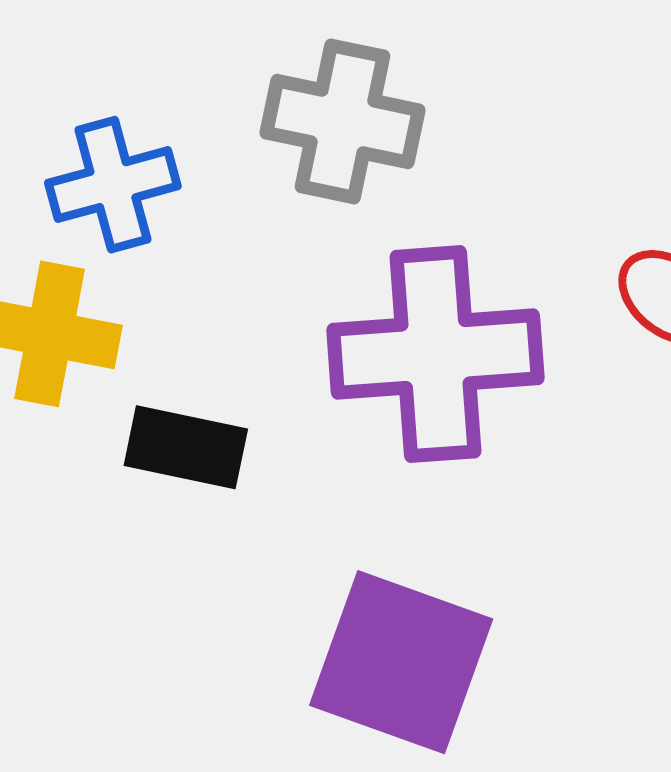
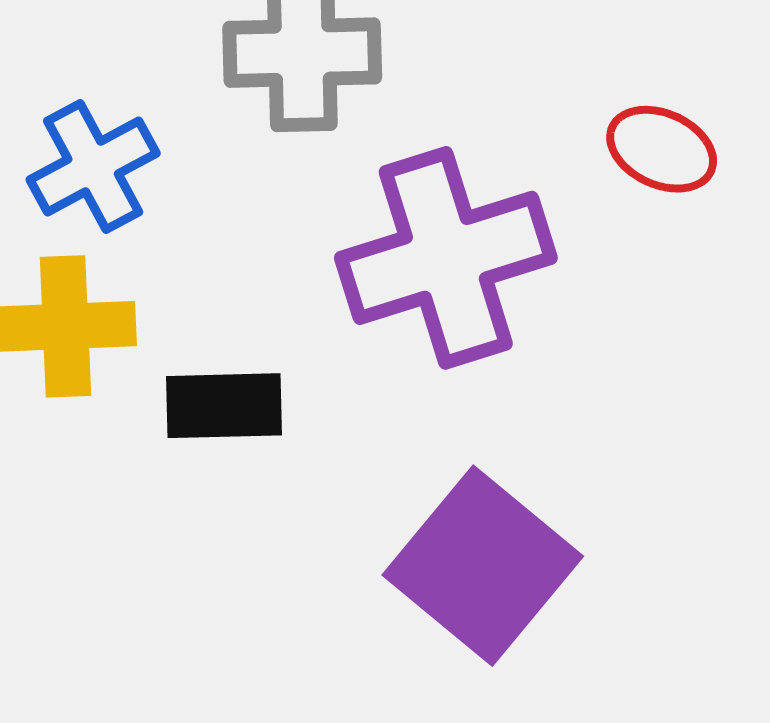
purple square: (401, 662) -> (483, 566), turned 33

